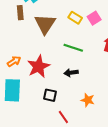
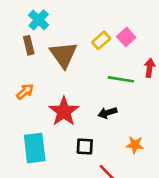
yellow rectangle: (75, 18) -> (101, 40), turned -64
green line: (73, 48) -> (121, 79), moved
orange arrow: (14, 61) -> (25, 92), moved

